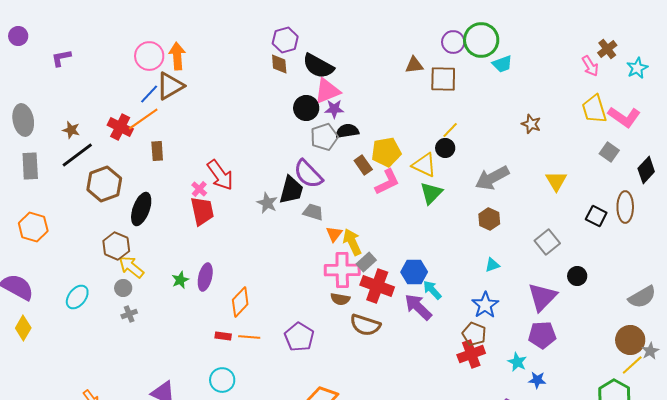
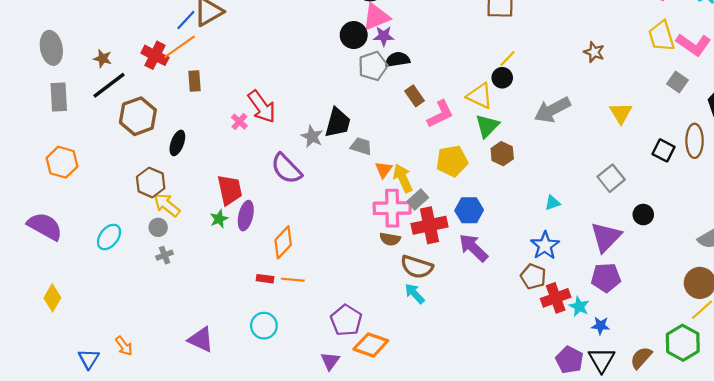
yellow pentagon: (386, 152) -> (452, 161), moved
purple semicircle: (308, 174) -> (286, 169), moved
black ellipse: (141, 209) -> (177, 143), size x0.7
red trapezoid: (202, 211) -> (230, 190), moved
brown hexagon: (489, 219) -> (502, 154), moved
red cross: (377, 286) -> (430, 225), turned -32
cyan arrow: (432, 290) -> (415, 294), moved
yellow diamond: (23, 328) -> (52, 298), moved
purple pentagon: (299, 337) -> (346, 320), moved
red cross: (471, 354) -> (556, 298), moved

